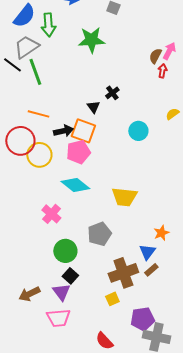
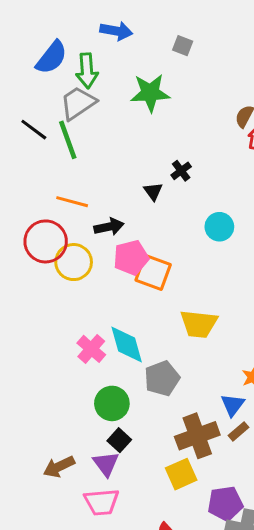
gray trapezoid: (26, 47) -> (78, 103), moved
orange square: (83, 131) -> (153, 272), moved
cyan diamond: (75, 185) -> (127, 345), moved, turned 36
yellow square: (112, 299) -> (181, 474), size x1.5

